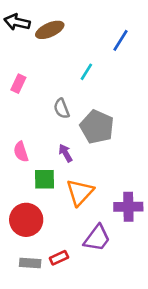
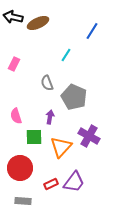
purple arrow: (65, 153) -> (50, 117), turned 40
purple cross: (128, 207) -> (89, 136), moved, turned 30
red rectangle: (59, 258) -> (51, 184), moved

